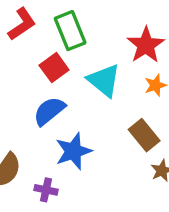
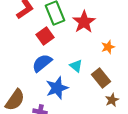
red star: (146, 45) -> (84, 22), moved
cyan triangle: (104, 80) -> (76, 66), moved, size x0.6

